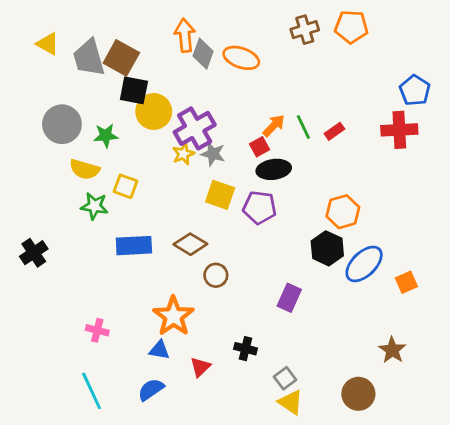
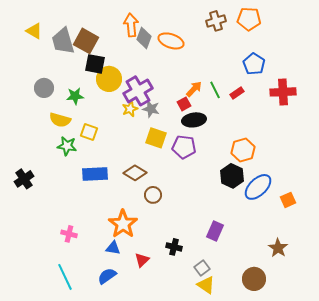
blue pentagon: (415, 90) -> (254, 64), moved
gray circle: (62, 124) -> (44, 88), size x0.7
purple rectangle: (289, 298) -> (215, 231), moved

